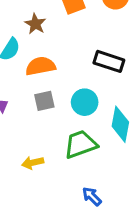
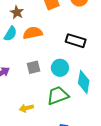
brown star: (35, 24) -> (17, 12), moved
orange semicircle: (40, 66) -> (33, 33), moved

